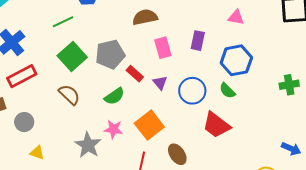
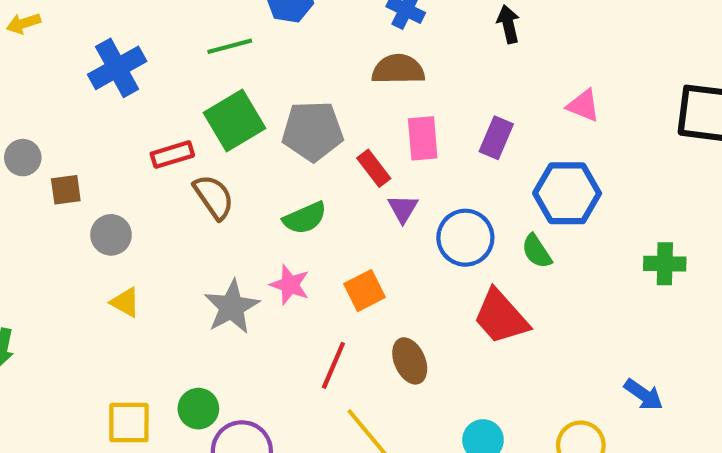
red rectangle: (135, 74) -> (374, 168), moved
red rectangle: (22, 76) -> (172, 155), moved, size x0.7
orange square: (149, 125) -> (364, 291), size x0.7

